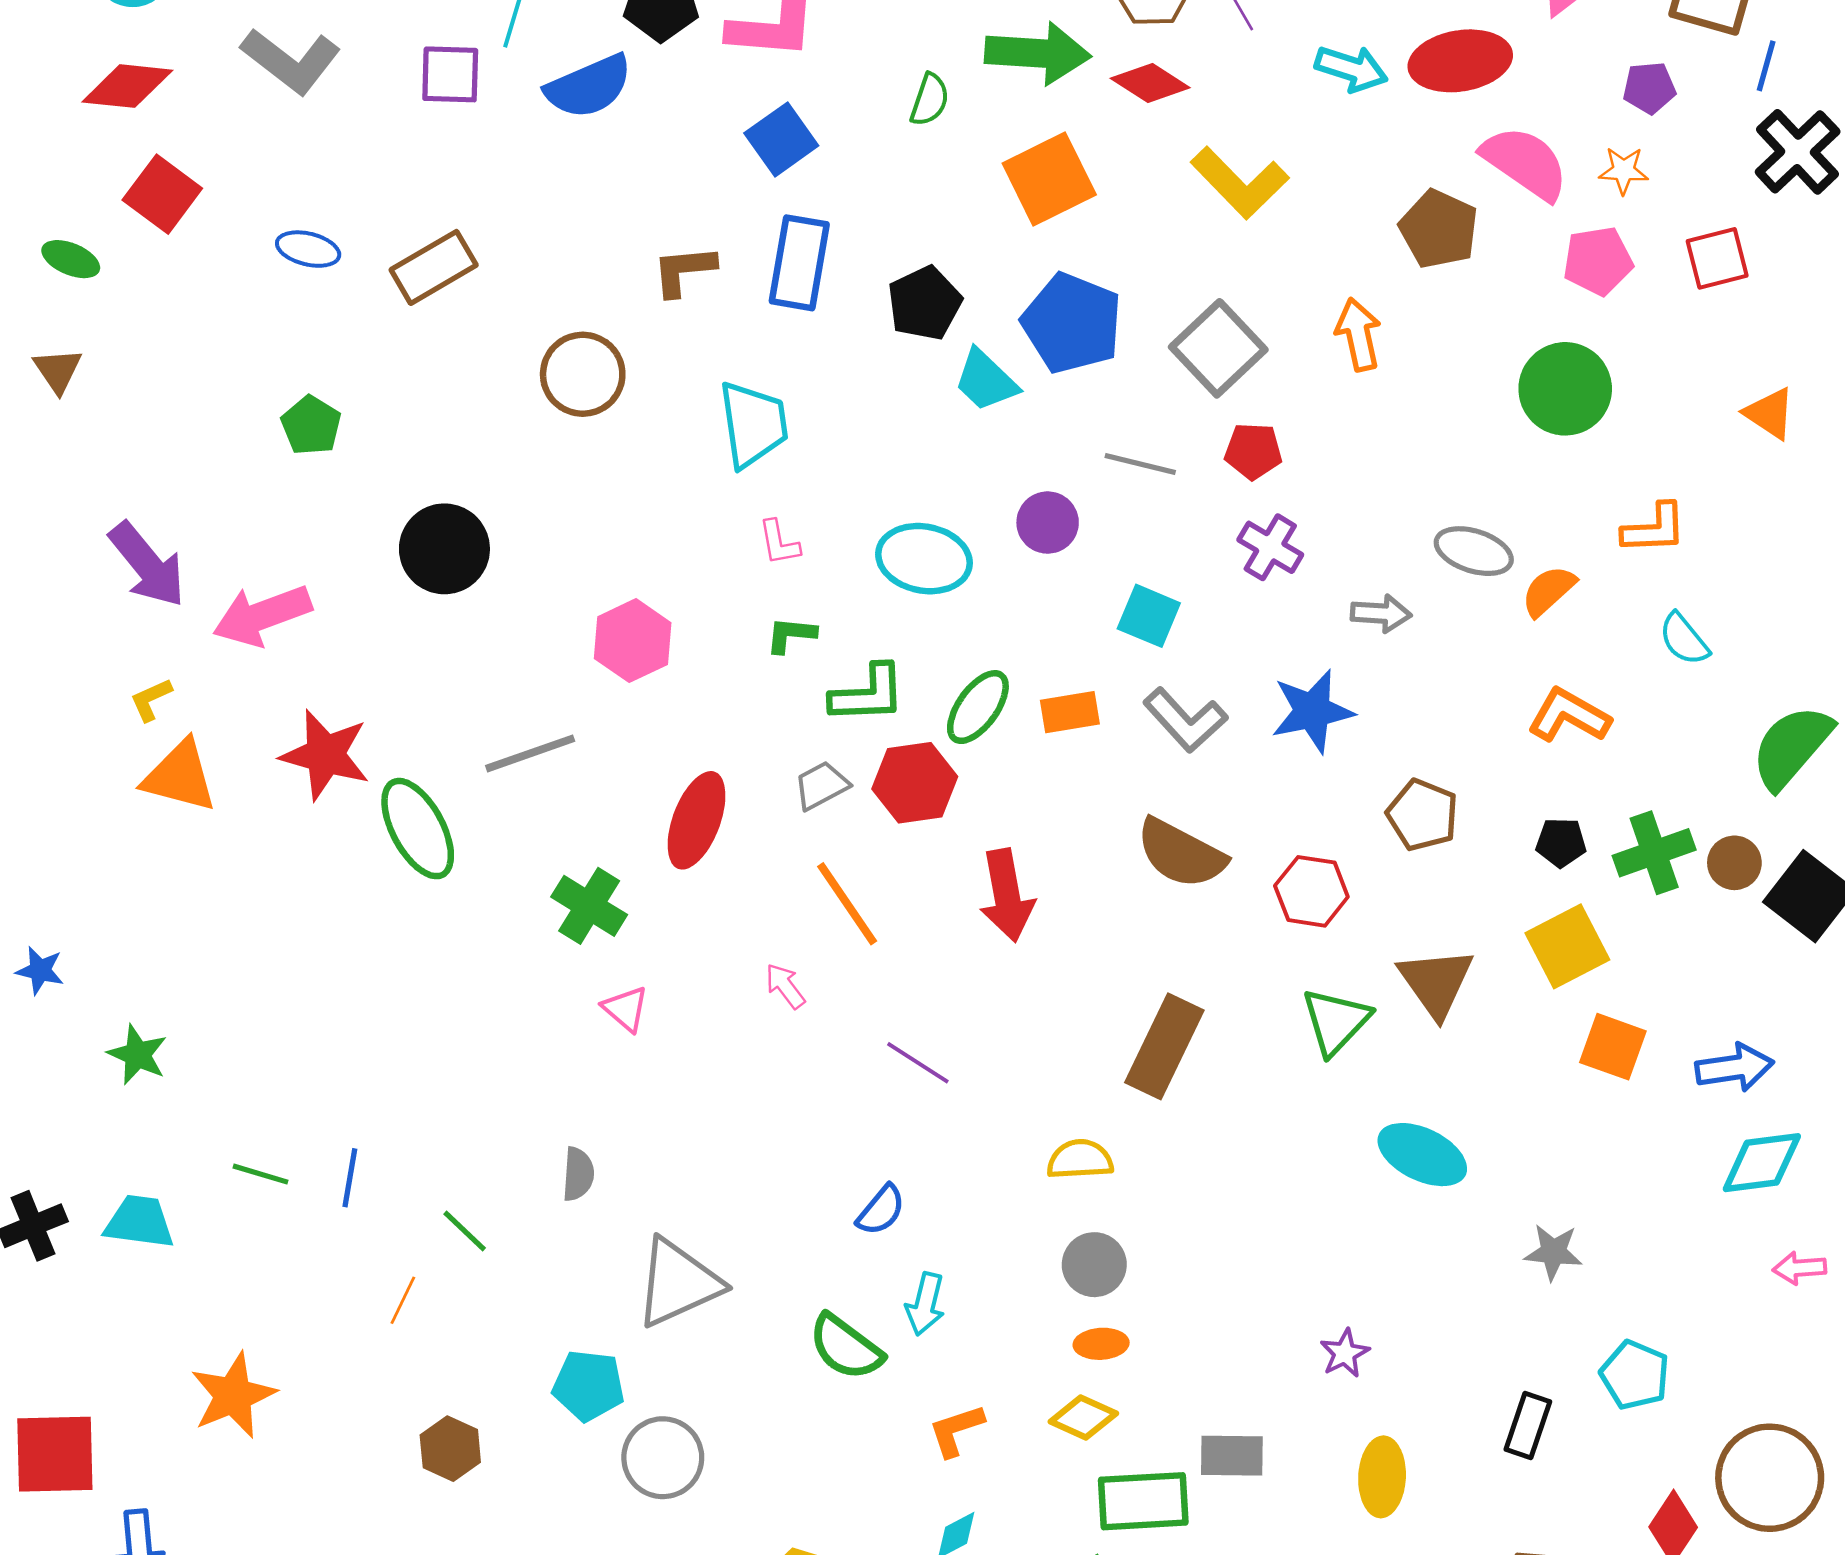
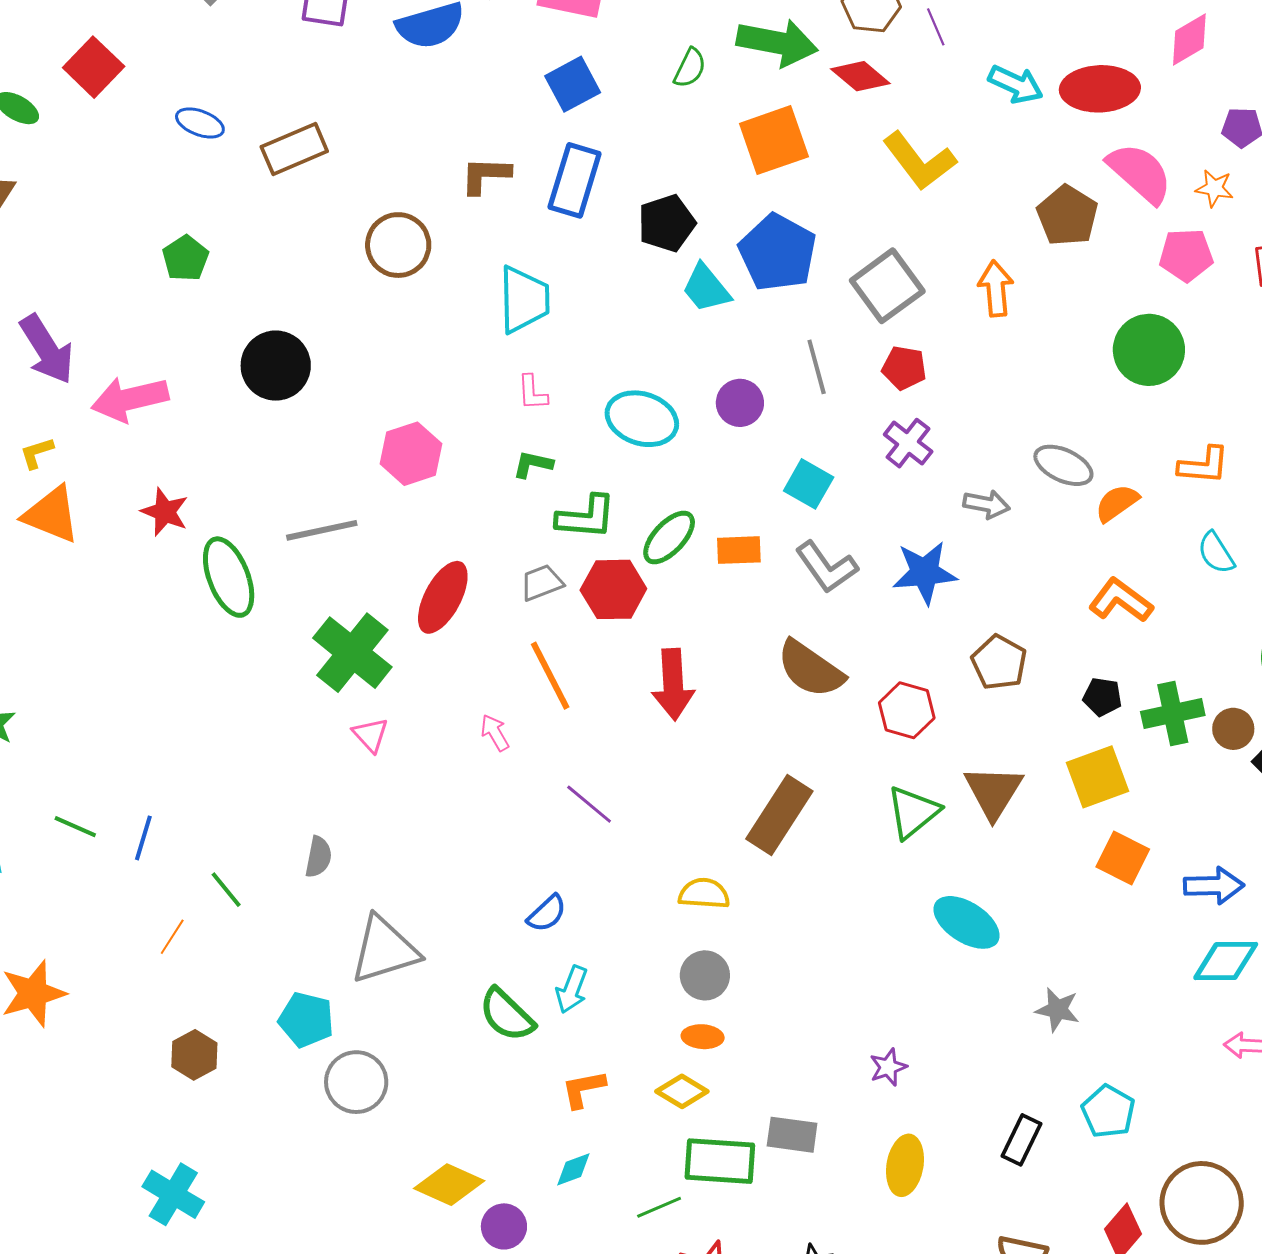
gray line: (1140, 464) -> (817, 367), turned 54
red star: (325, 755) -> (165, 512), size x0.7
green cross: (589, 906) -> (352, 653), size x1.4

